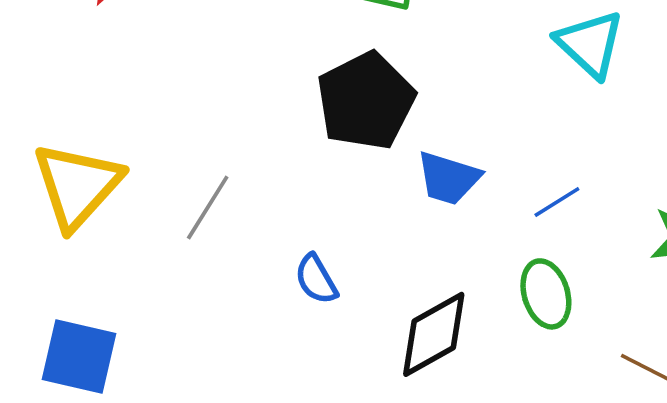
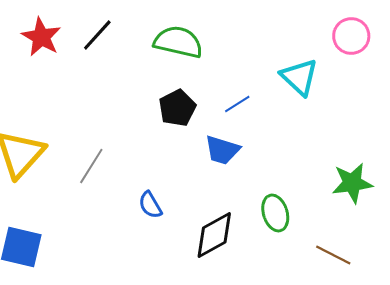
black pentagon: (366, 101) -> (177, 108), size x0.7
blue line: (557, 202) -> (237, 104), moved

